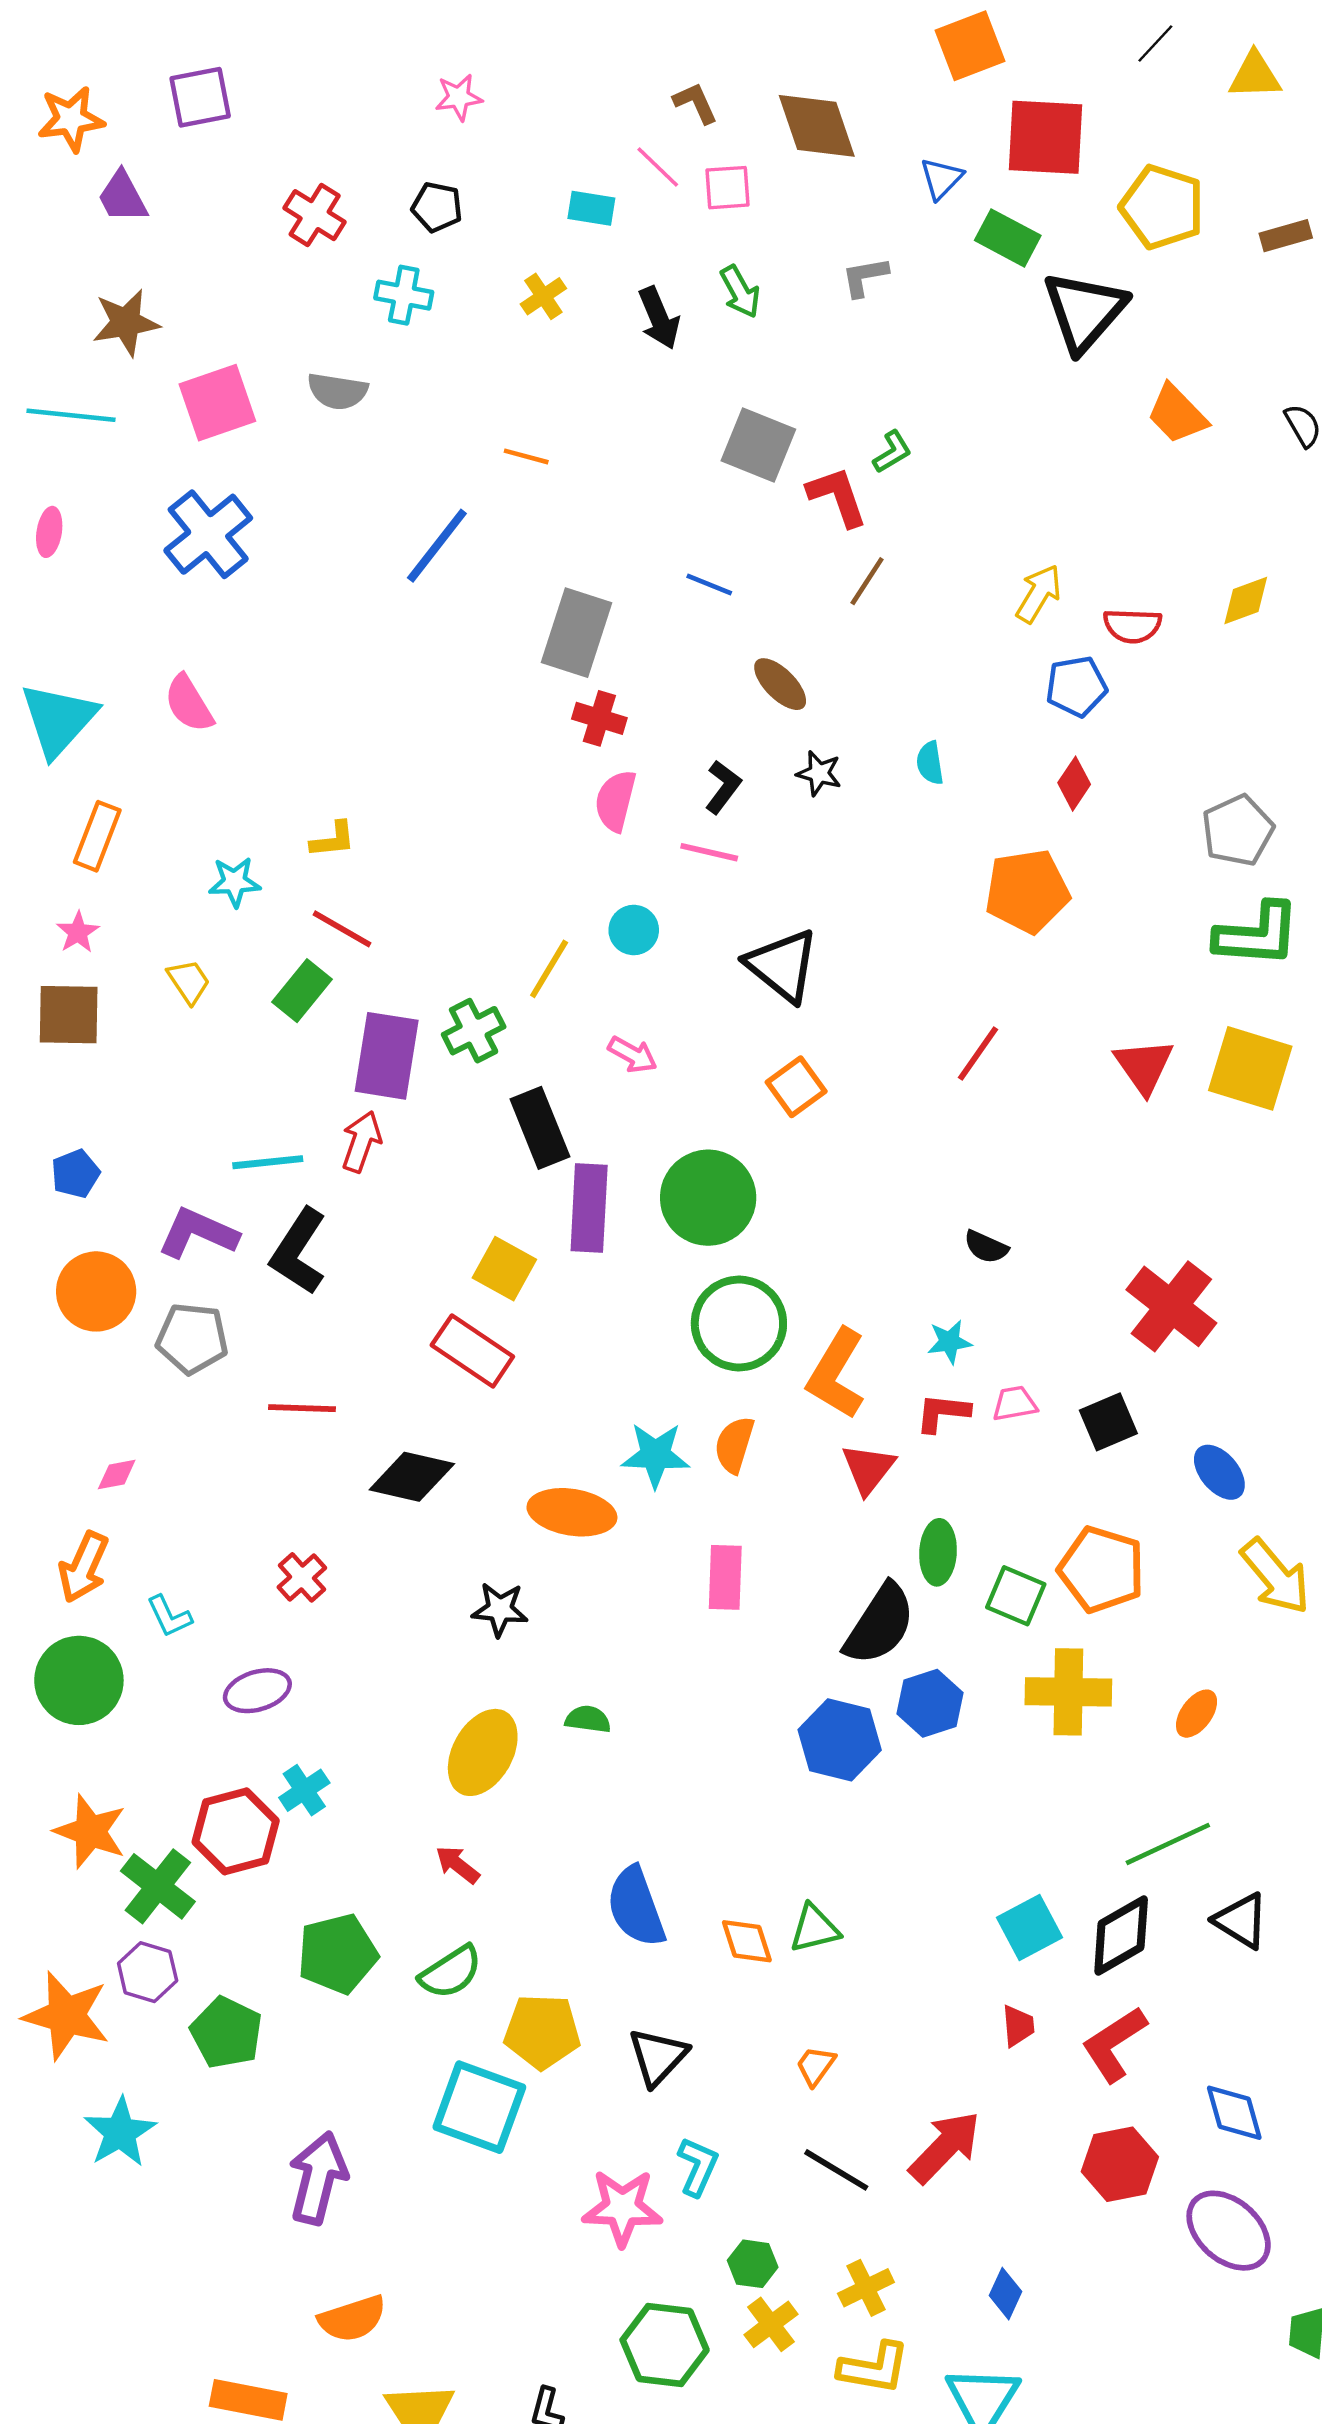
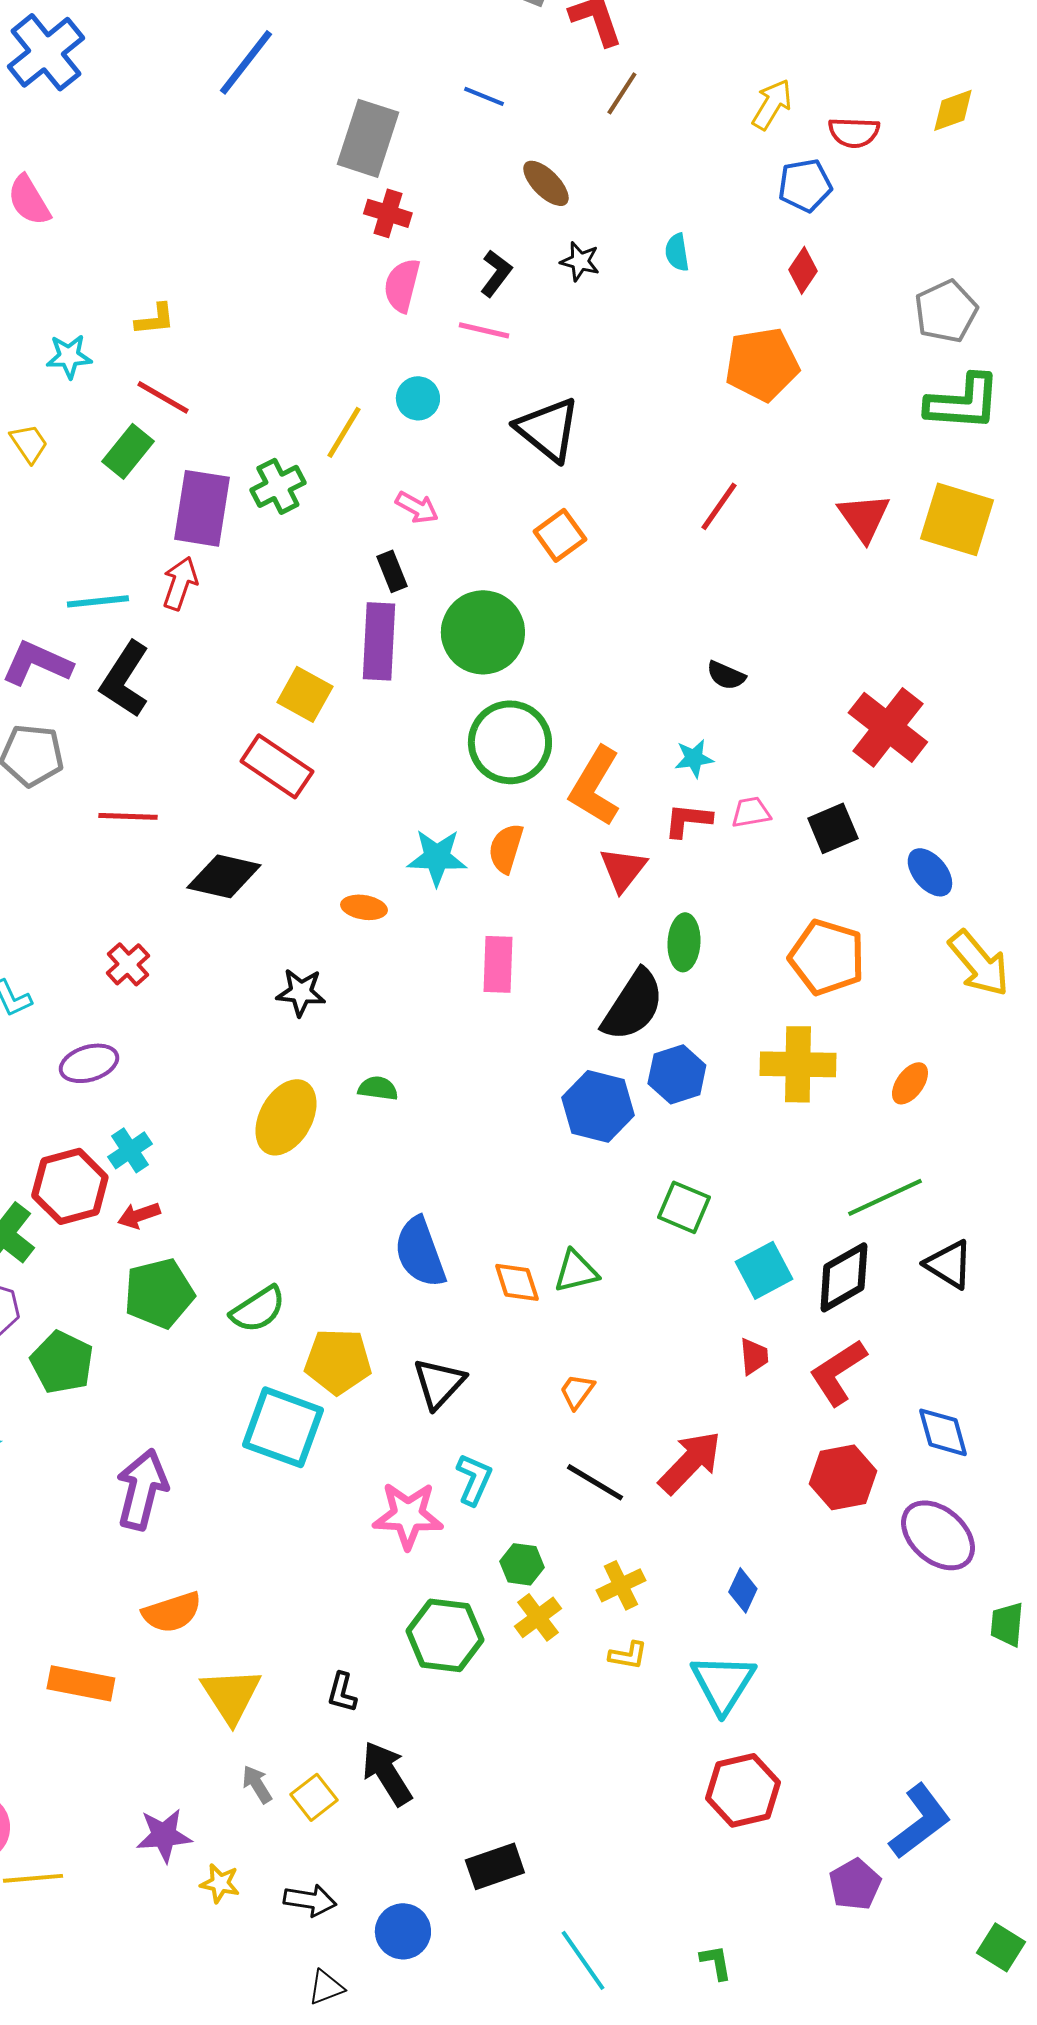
black rectangle: (540, 1128) -> (392, 571), moved, size x0.6
orange ellipse: (572, 1512) -> (364, 907), size x0.6
green square: (1016, 1596) -> (684, 1207), moved
red arrow: (458, 1865) -> (139, 1215), moved, turned -57
yellow L-shape: (874, 2368) -> (628, 1655), size x0.6

